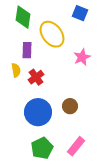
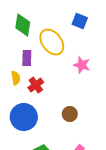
pink star: (82, 57) -> (82, 65), turned -30
blue circle: (38, 112) -> (24, 117), moved

